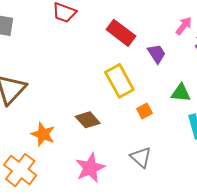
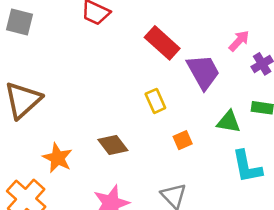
purple trapezoid: (157, 54) -> (203, 72), size x1.5
yellow rectangle: (119, 81) -> (155, 101), size x0.6

